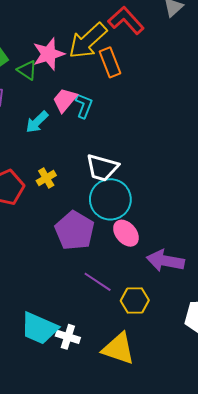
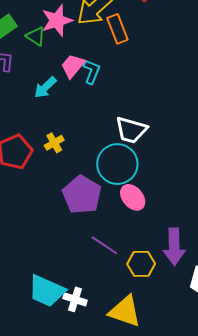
white trapezoid: (102, 168) -> (131, 130), moved
purple arrow: (165, 261) -> (174, 247), moved, turned -102

